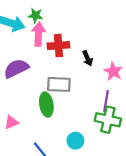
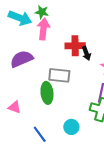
red cross: (58, 46) -> (75, 46), moved
pink triangle: (11, 122) -> (15, 107), turned 40

